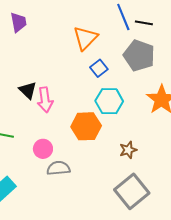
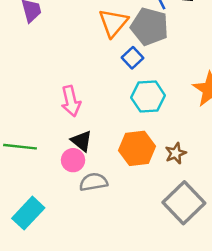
gray pentagon: (139, 56) -> (149, 27), moved
black triangle: (28, 90) -> (82, 141), moved
orange hexagon: (86, 126) -> (137, 148), moved

